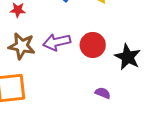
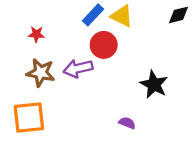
red circle: (93, 45) -> (104, 45), moved

